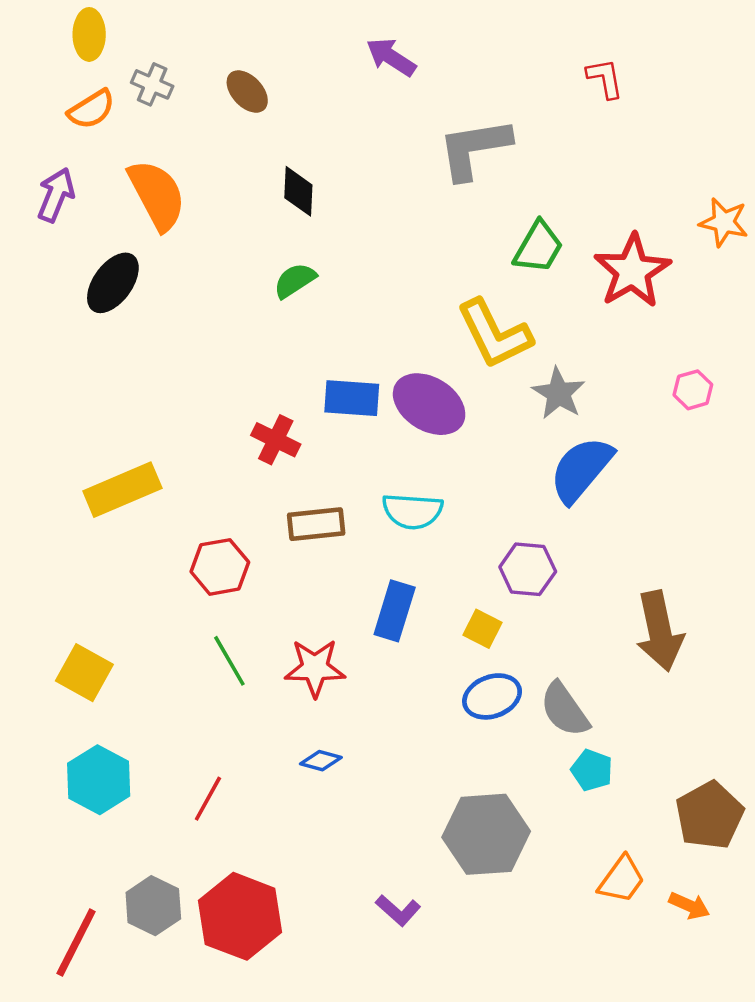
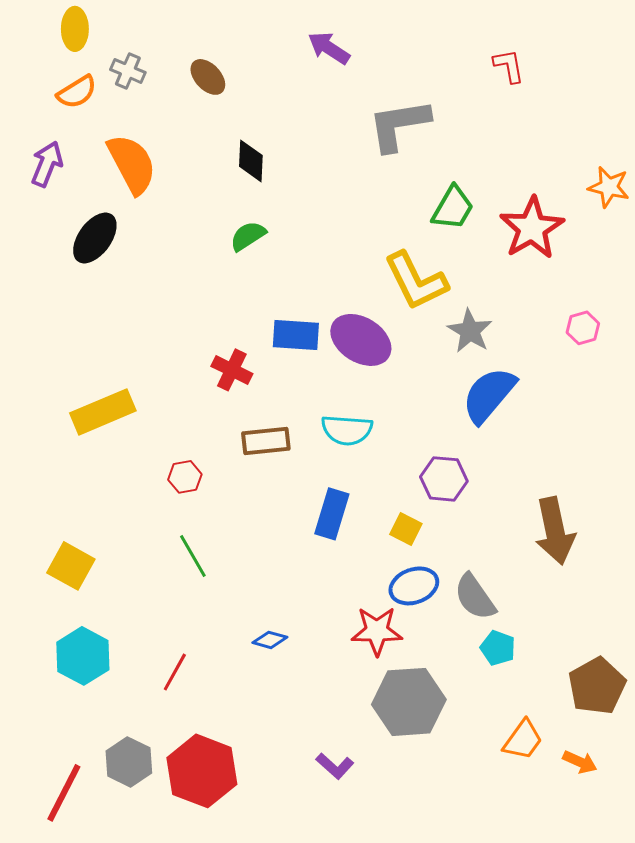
red hexagon: (220, 567) -> (185, 477), size x0.7
red star: (315, 668) -> (377, 631), moved

